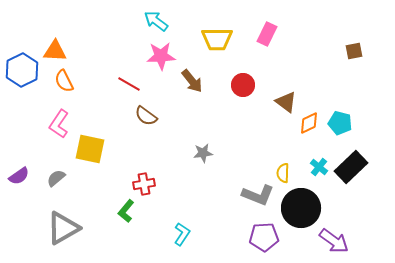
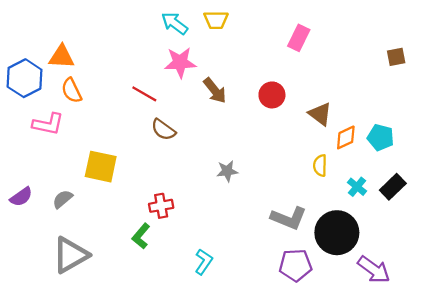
yellow trapezoid: (217, 39) -> (216, 20), moved, size x0.7
pink L-shape: (59, 124) -> (48, 124), moved, turned -112
black rectangle: (351, 167) -> (393, 187), size x0.7
yellow semicircle: (283, 173) -> (320, 165), moved

